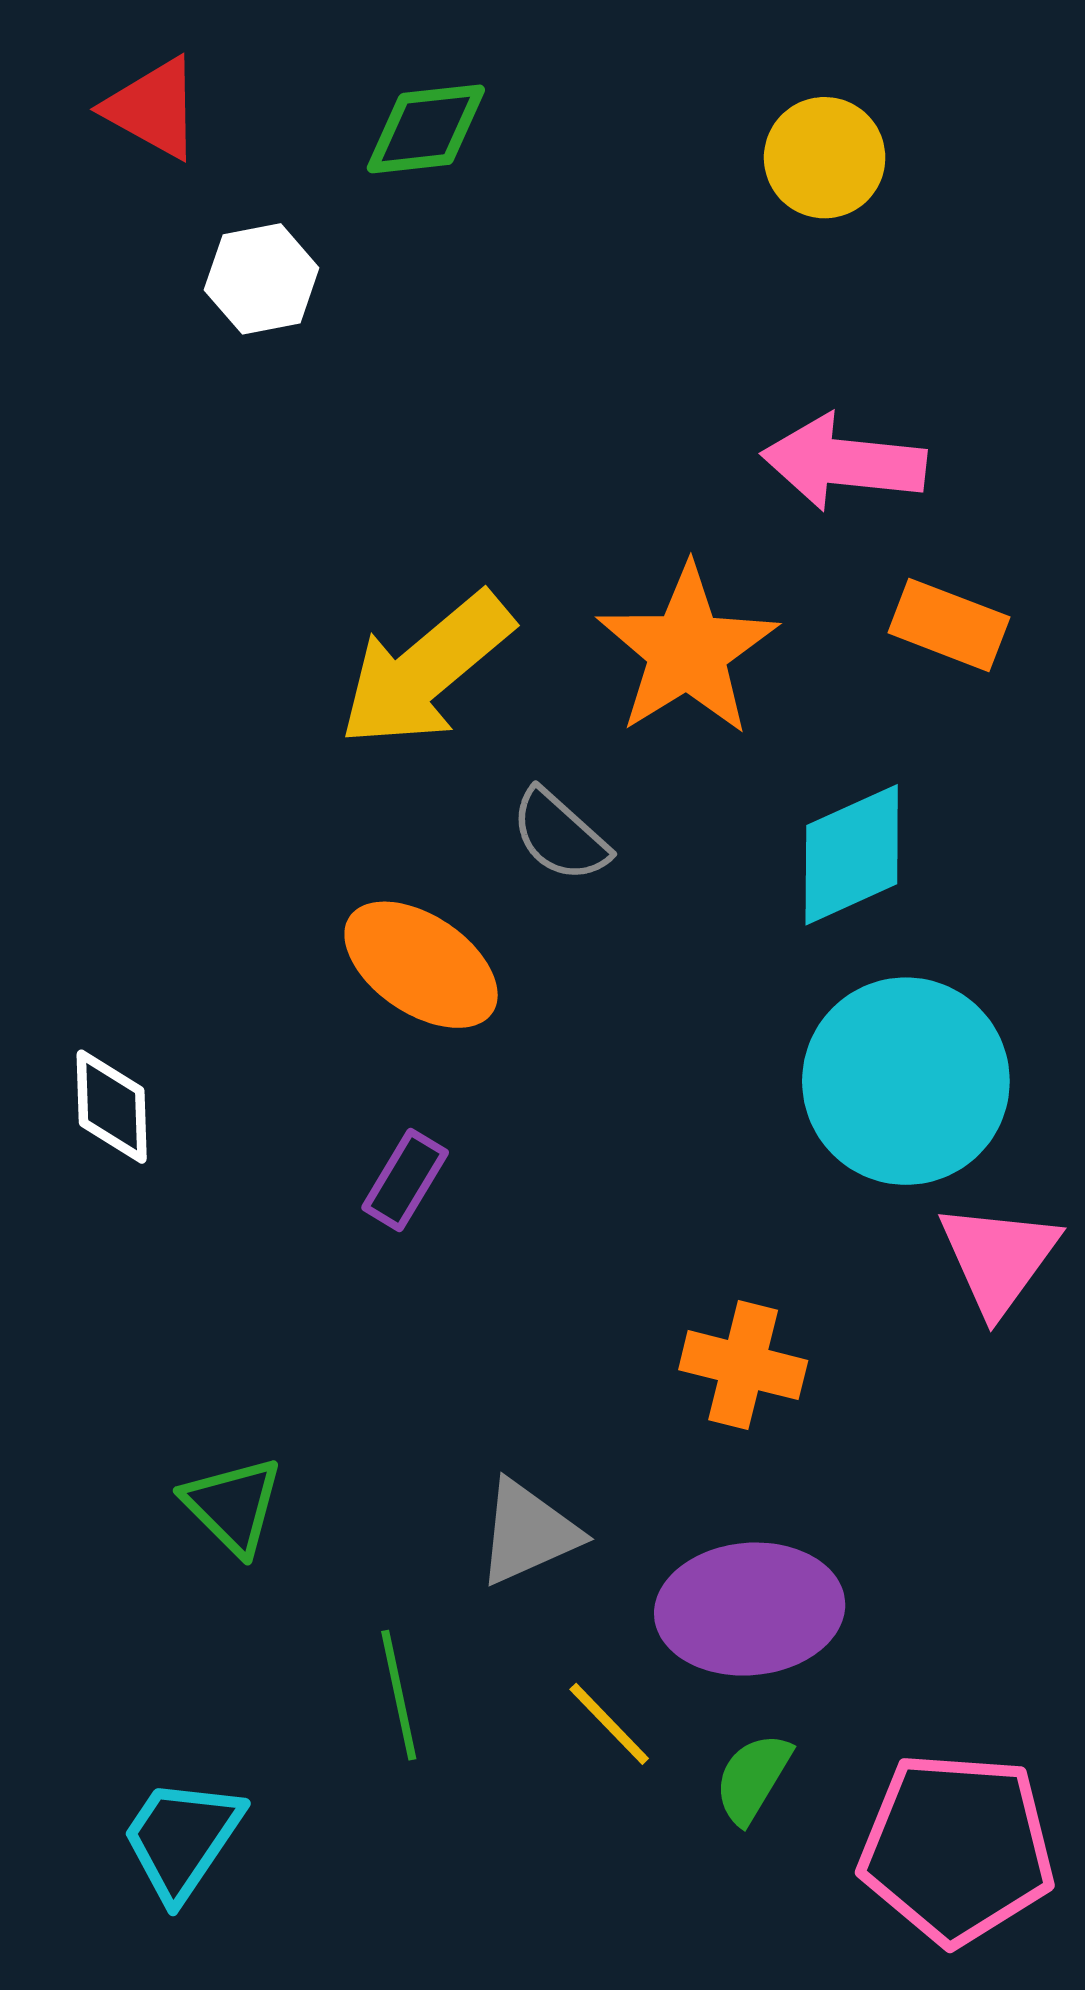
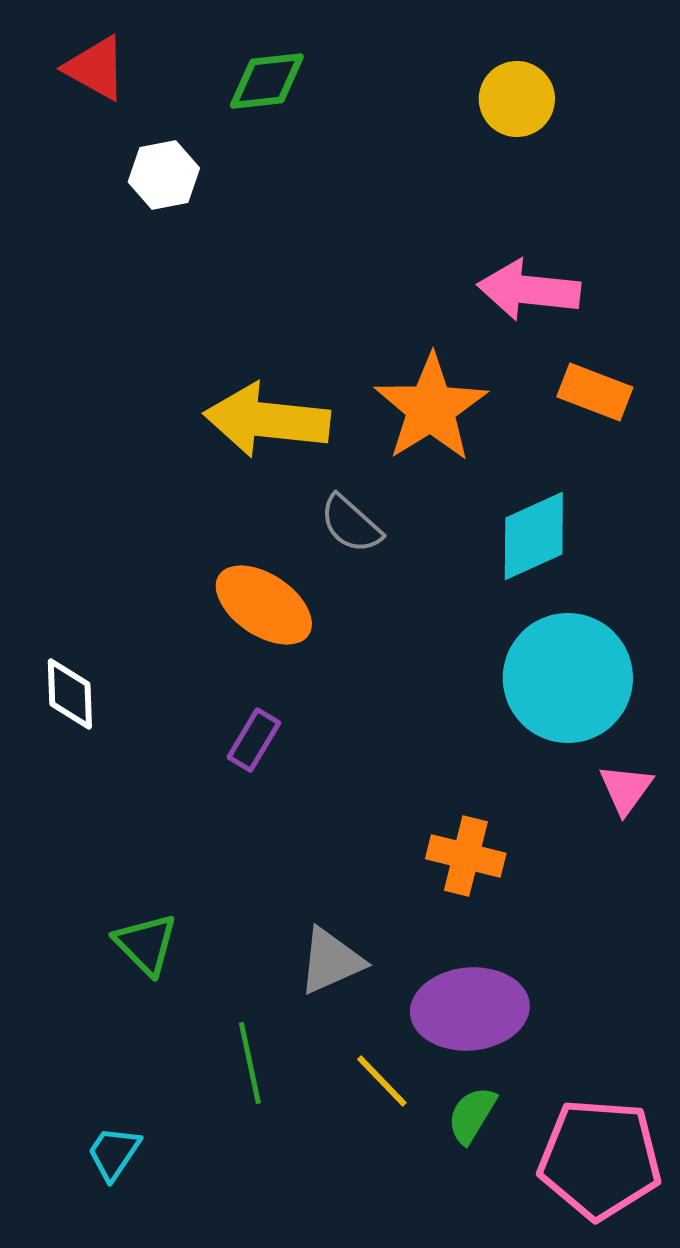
yellow arrow: (426, 670) -> (267, 420), turned 46
pink triangle: (998, 1258) -> (626, 789), size x0.7
cyan trapezoid: (182, 1839) -> (114, 1153), size x0.7

